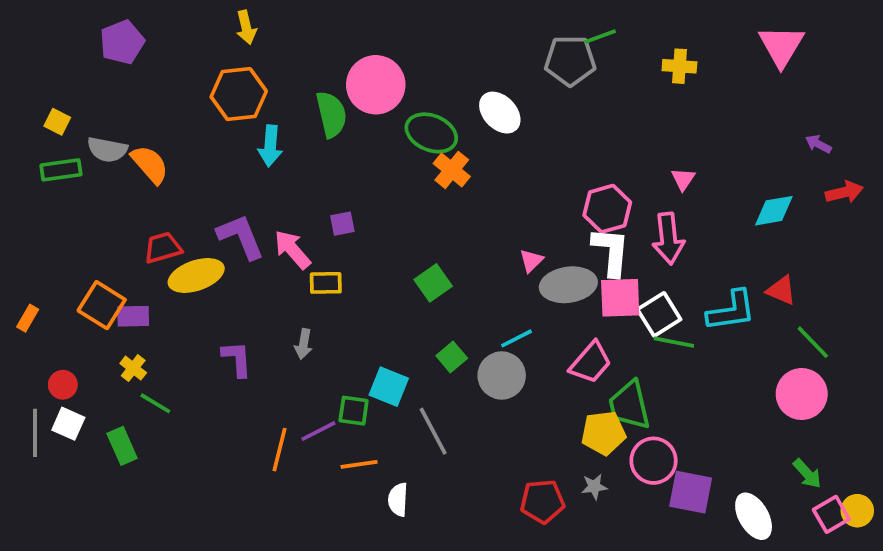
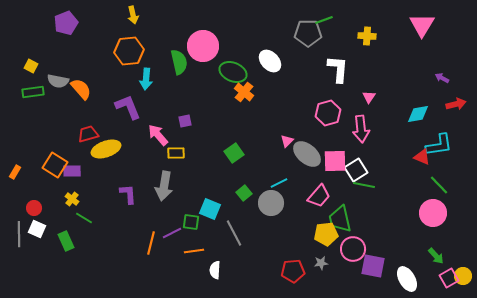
purple L-shape: (241, 237) -> (128, 107), moved
white L-shape: (611, 251) -> (338, 69), moved
gray ellipse: (568, 285) -> (307, 154), turned 48
cyan L-shape: (731, 311) -> (439, 145), moved
gray arrow: (304, 344) -> (164, 186), size x1.8

